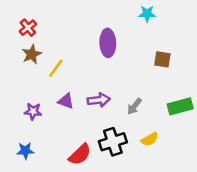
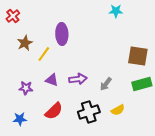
red cross: (28, 28) -> (13, 16), moved
purple ellipse: (108, 43) -> (62, 34), moved
brown square: (162, 59) -> (138, 56), moved, size x1.5
red semicircle: (80, 154) -> (54, 111), moved

